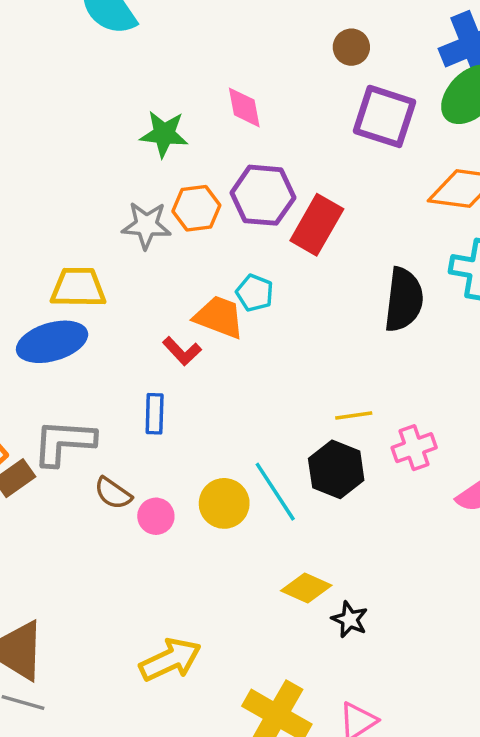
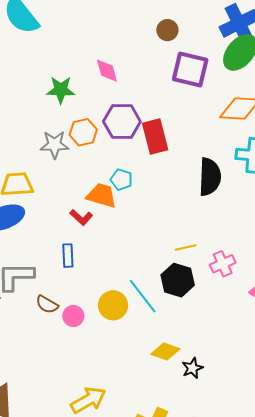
red rectangle: (317, 225) -> (155, 137), turned -40
black star: (350, 619) -> (192, 368), turned 30

